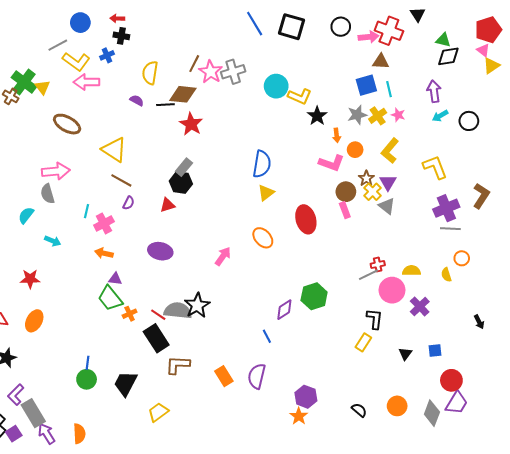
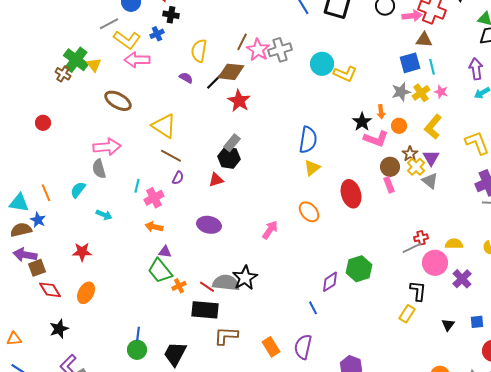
black line: (165, 105) -> (214, 82), turned -42
black star: (317, 116) -> (362, 122), moved
black rectangle: (156, 338) -> (205, 310), turned -52

